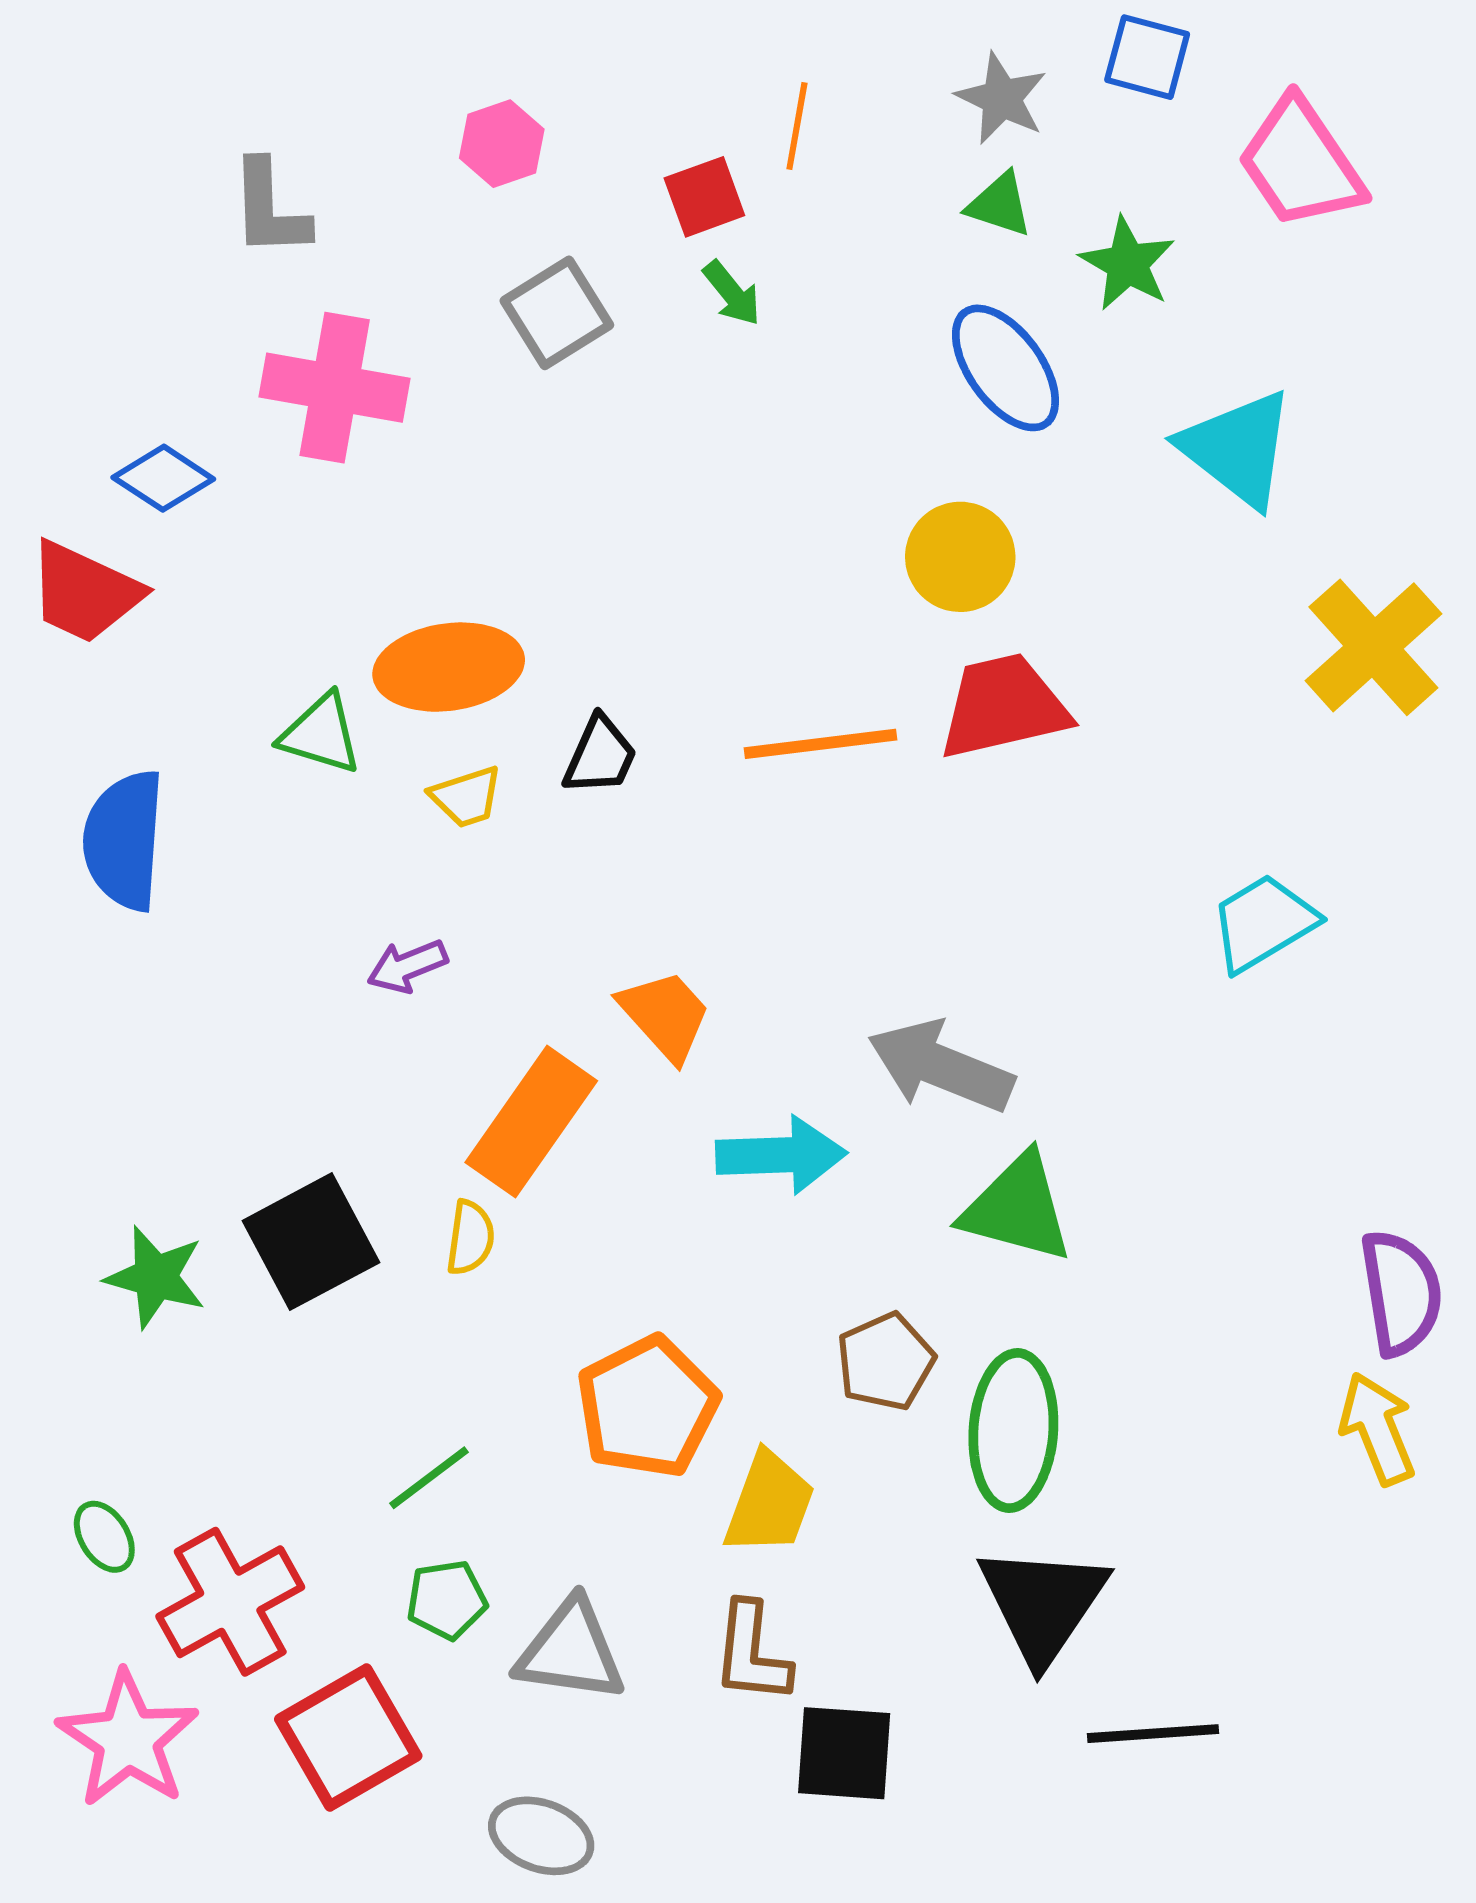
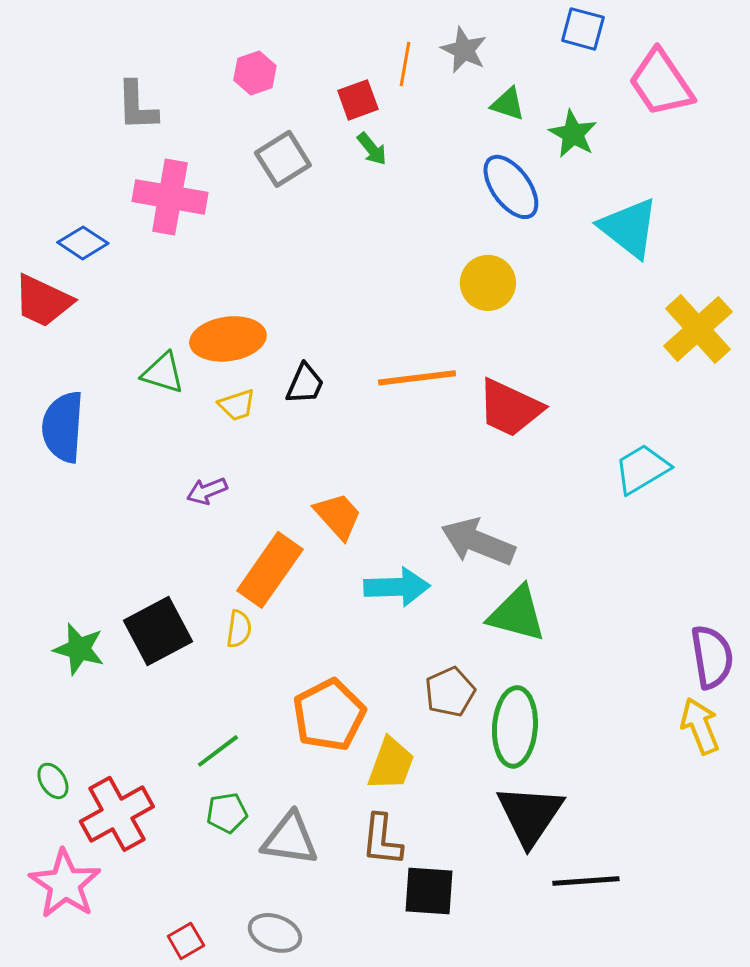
gray star: (1002, 98) -> (464, 50), moved
red trapezoid: (1004, 706) -> (510, 408), moved, turned -142
red square: (348, 1737) -> (186, 941), moved, size x0.5

